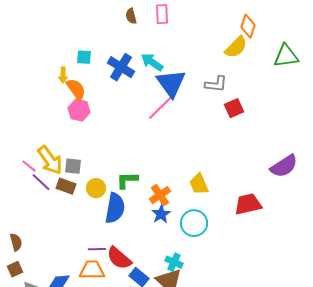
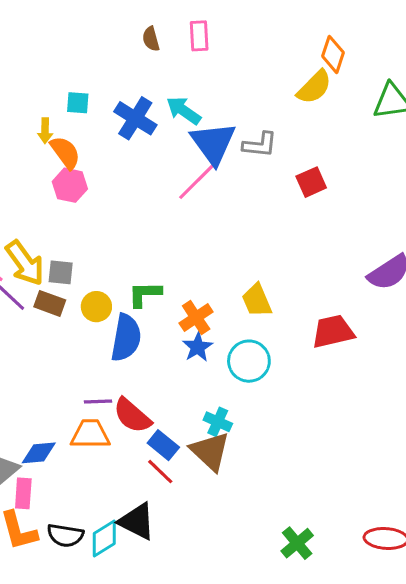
gray L-shape: (216, 84) -> (260, 145), moved

